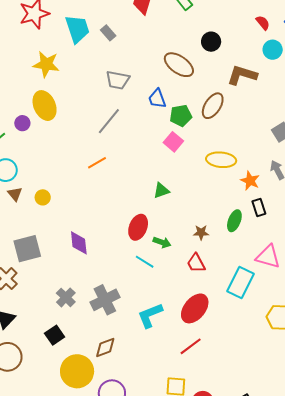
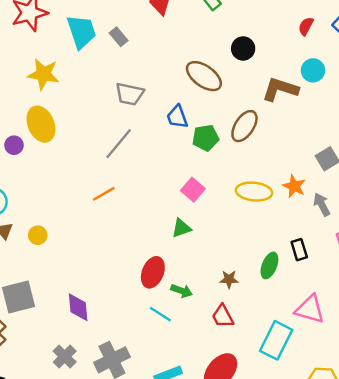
red semicircle: (263, 23) -> (306, 26), turned -112
cyan circle: (273, 50) -> (313, 70), moved
pink square: (173, 142) -> (193, 190), moved
orange star: (250, 181) -> (294, 186), moved
purple diamond: (79, 243) -> (78, 307), moved

